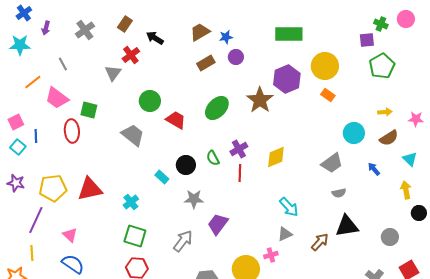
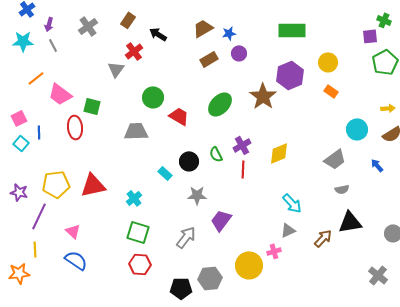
gray line: (63, 64) -> (53, 45), moved
yellow circle: (325, 66) -> (328, 62), size x0.7
gray trapezoid: (133, 135) -> (136, 131), turned -40
purple star: (16, 183) -> (19, 192), moved

